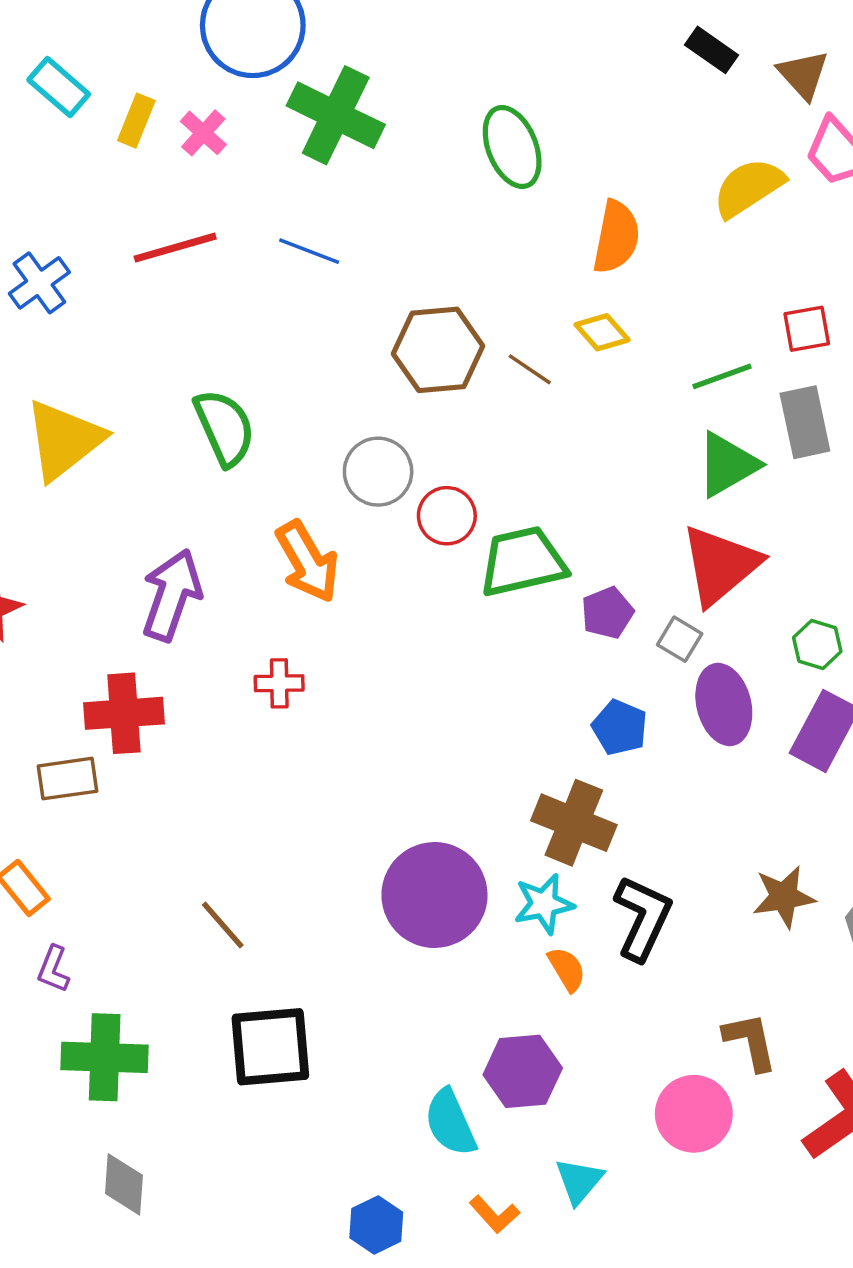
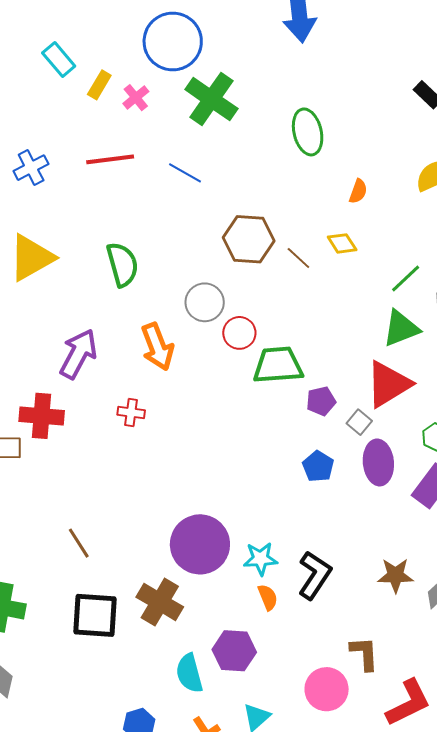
orange semicircle: (616, 237) -> (358, 191), size x0.6
green line: (722, 376) -> (406, 278), turned -32
brown cross: (574, 823) -> (160, 602), moved

